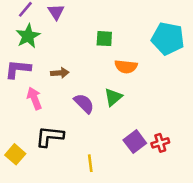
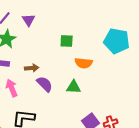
green triangle: (113, 97) -> (74, 87), turned 42
purple semicircle: (84, 103) -> (45, 84), moved

